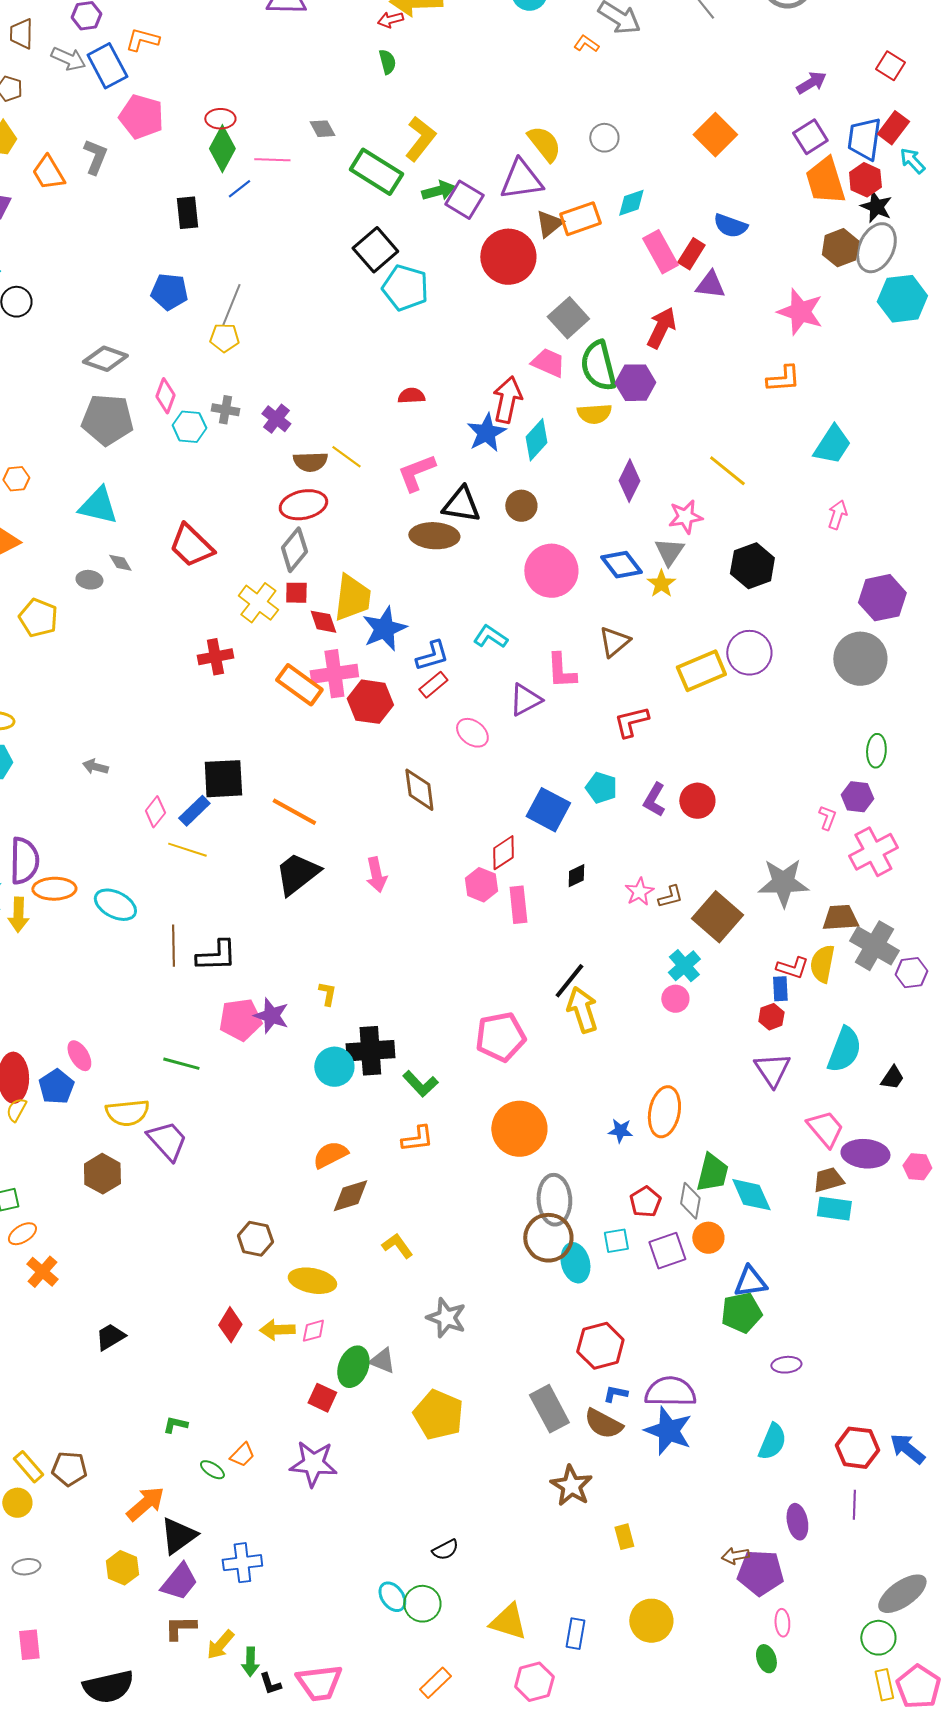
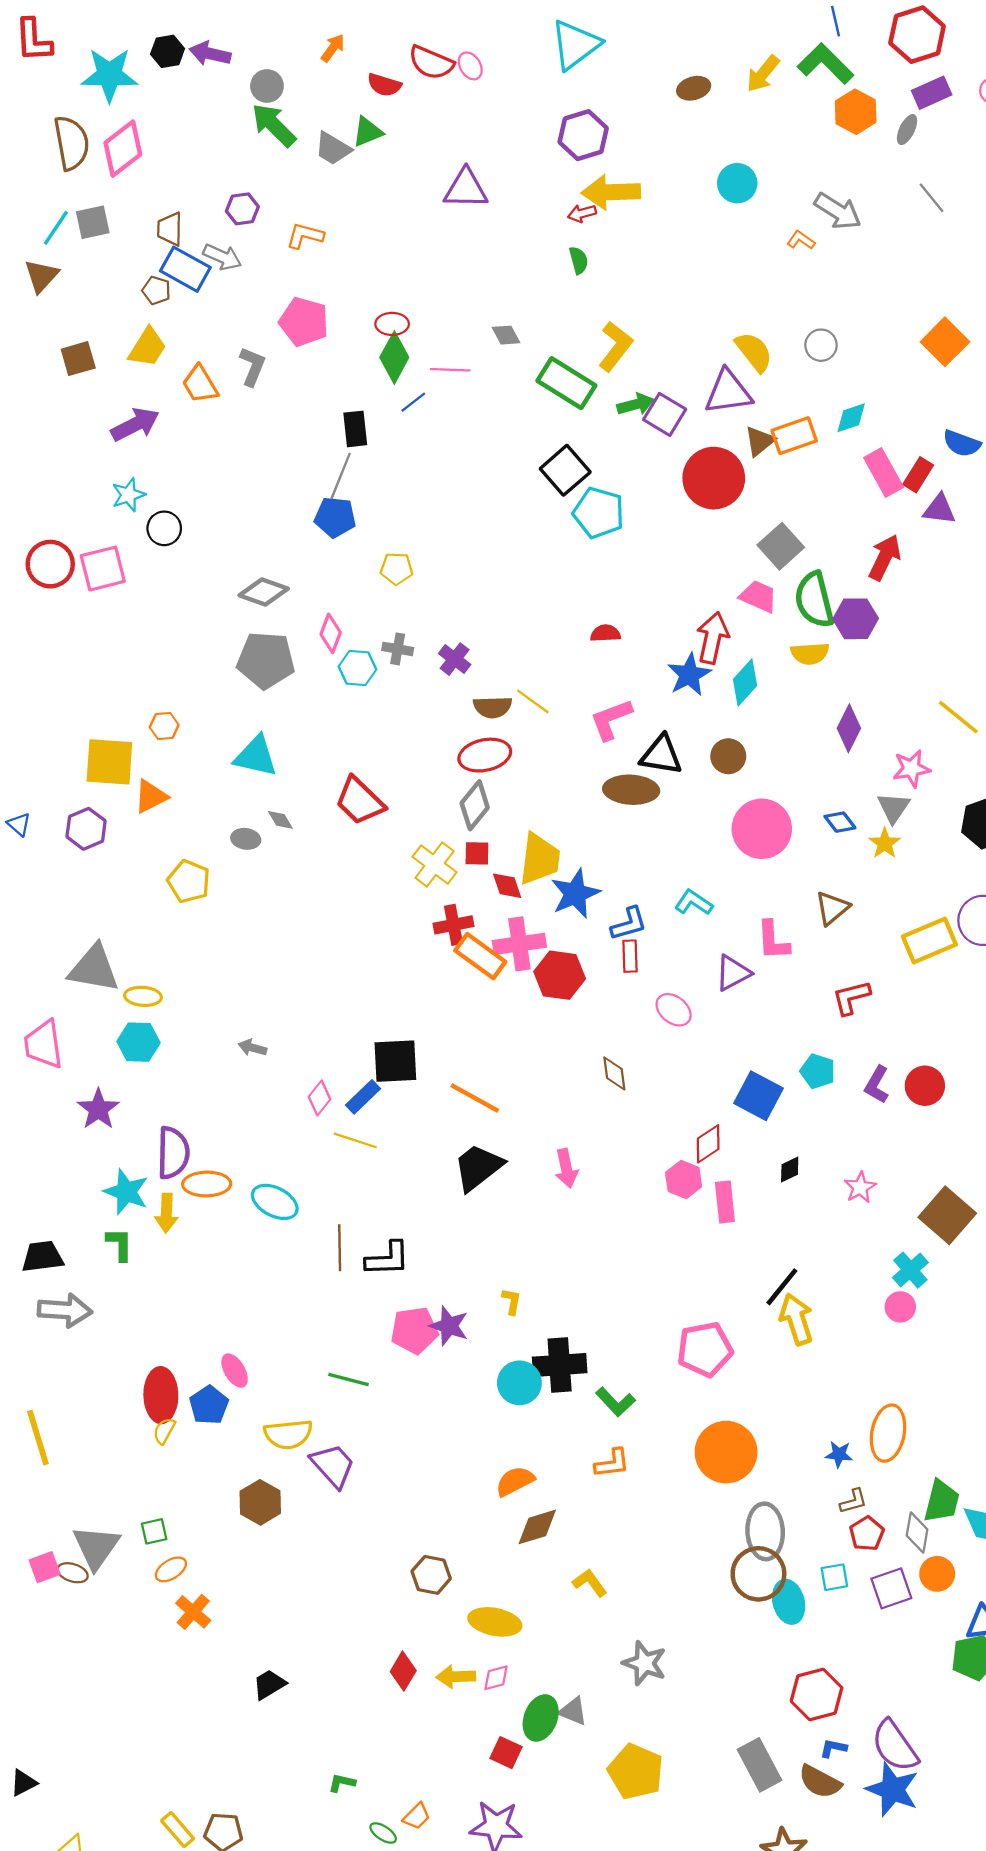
blue rectangle: (107, 66) -> (185, 269), moved, turned -33
gray line: (231, 305) -> (341, 476), moved
blue diamond: (621, 565) -> (840, 822), size x0.7
red cross: (215, 657) -> (454, 925), moved
red rectangle: (433, 685) -> (630, 956), turned -52
brown diamond: (419, 790) -> (614, 1073), size x0.7
brown L-shape: (670, 897) -> (853, 1501), moved
purple semicircle: (670, 1392) -> (895, 1746), turned -126

